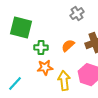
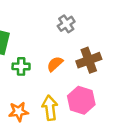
orange star: (45, 68) -> (19, 112), moved

